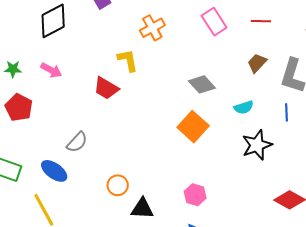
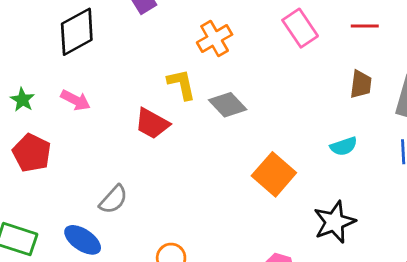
brown trapezoid: (257, 63) -> (361, 84), turned 145
green star: (13, 69) -> (22, 100), turned 30
gray diamond: (202, 84) -> (228, 105), moved
black star: (257, 145) -> (334, 222), moved

